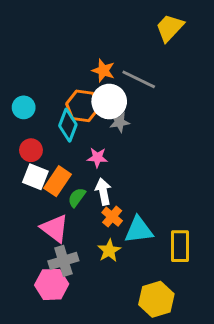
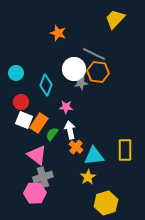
orange star: (103, 71) -> (58, 33), moved
orange hexagon: (83, 106) -> (98, 72), moved
yellow rectangle: (180, 246) -> (125, 150), moved
yellow star: (109, 251) -> (88, 177), moved

